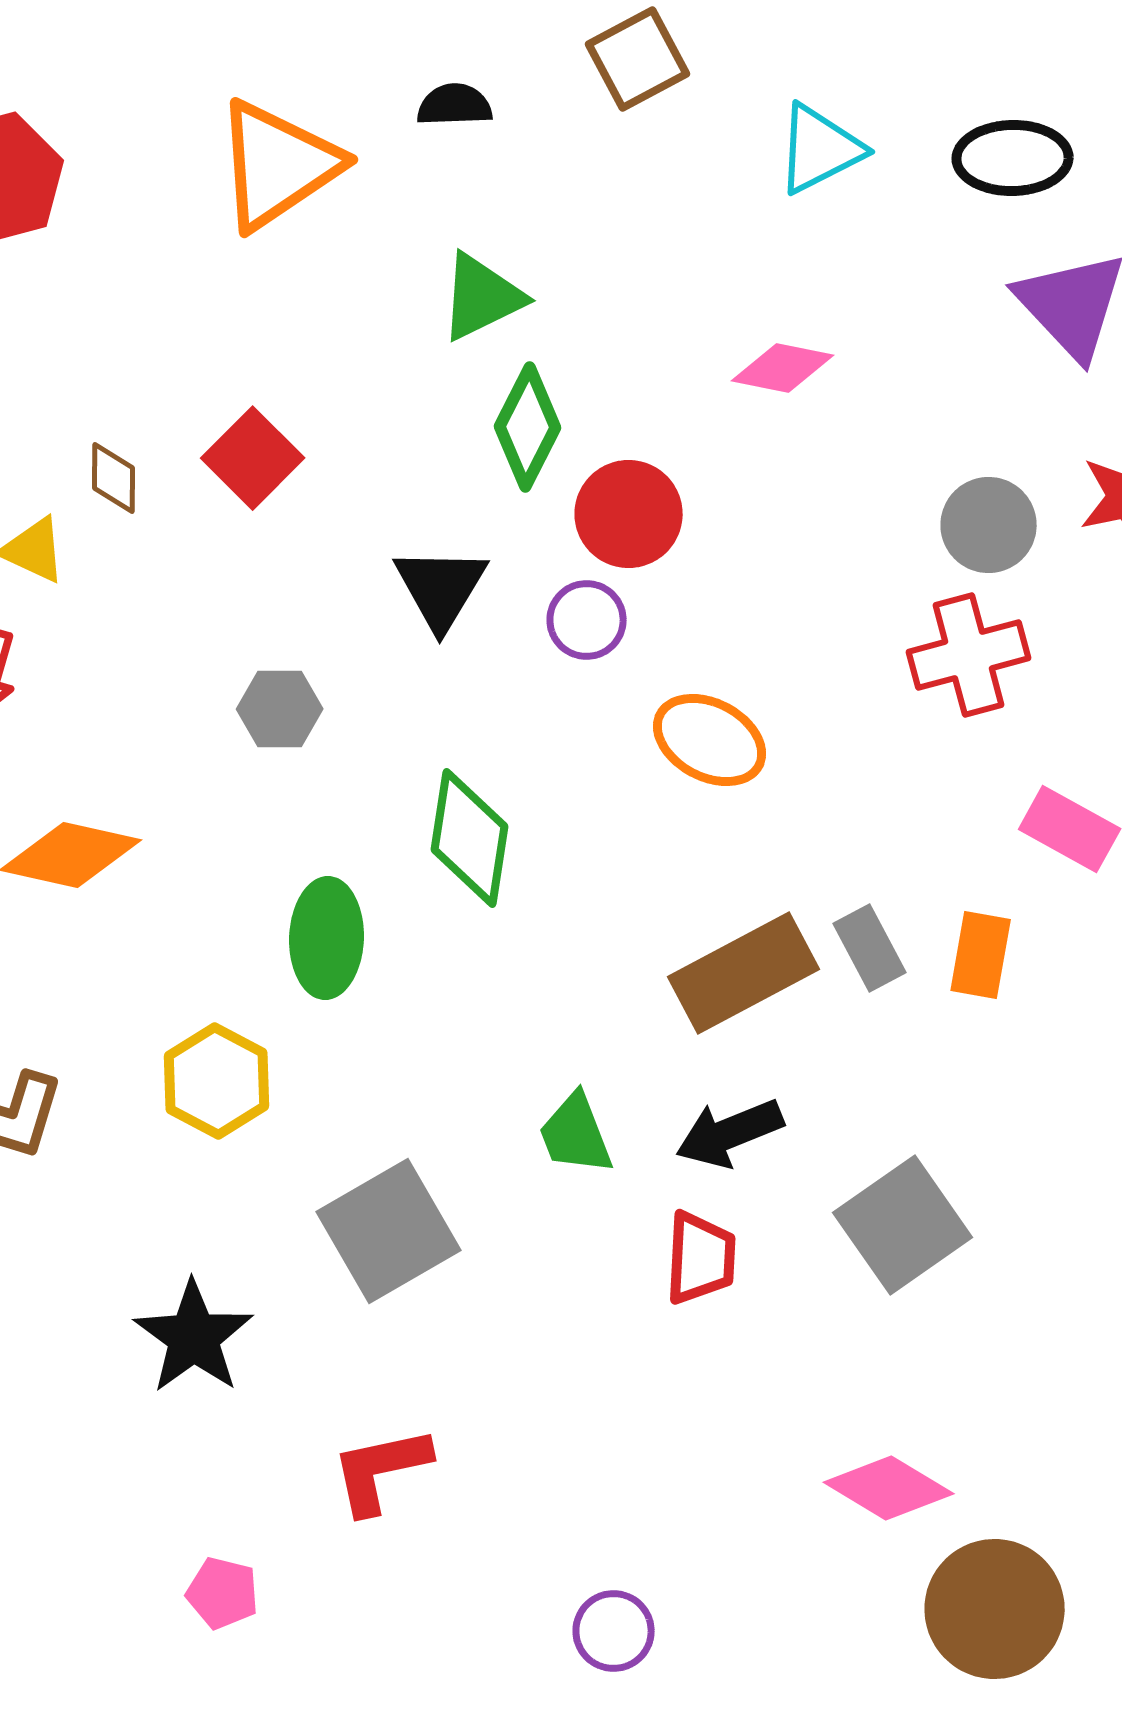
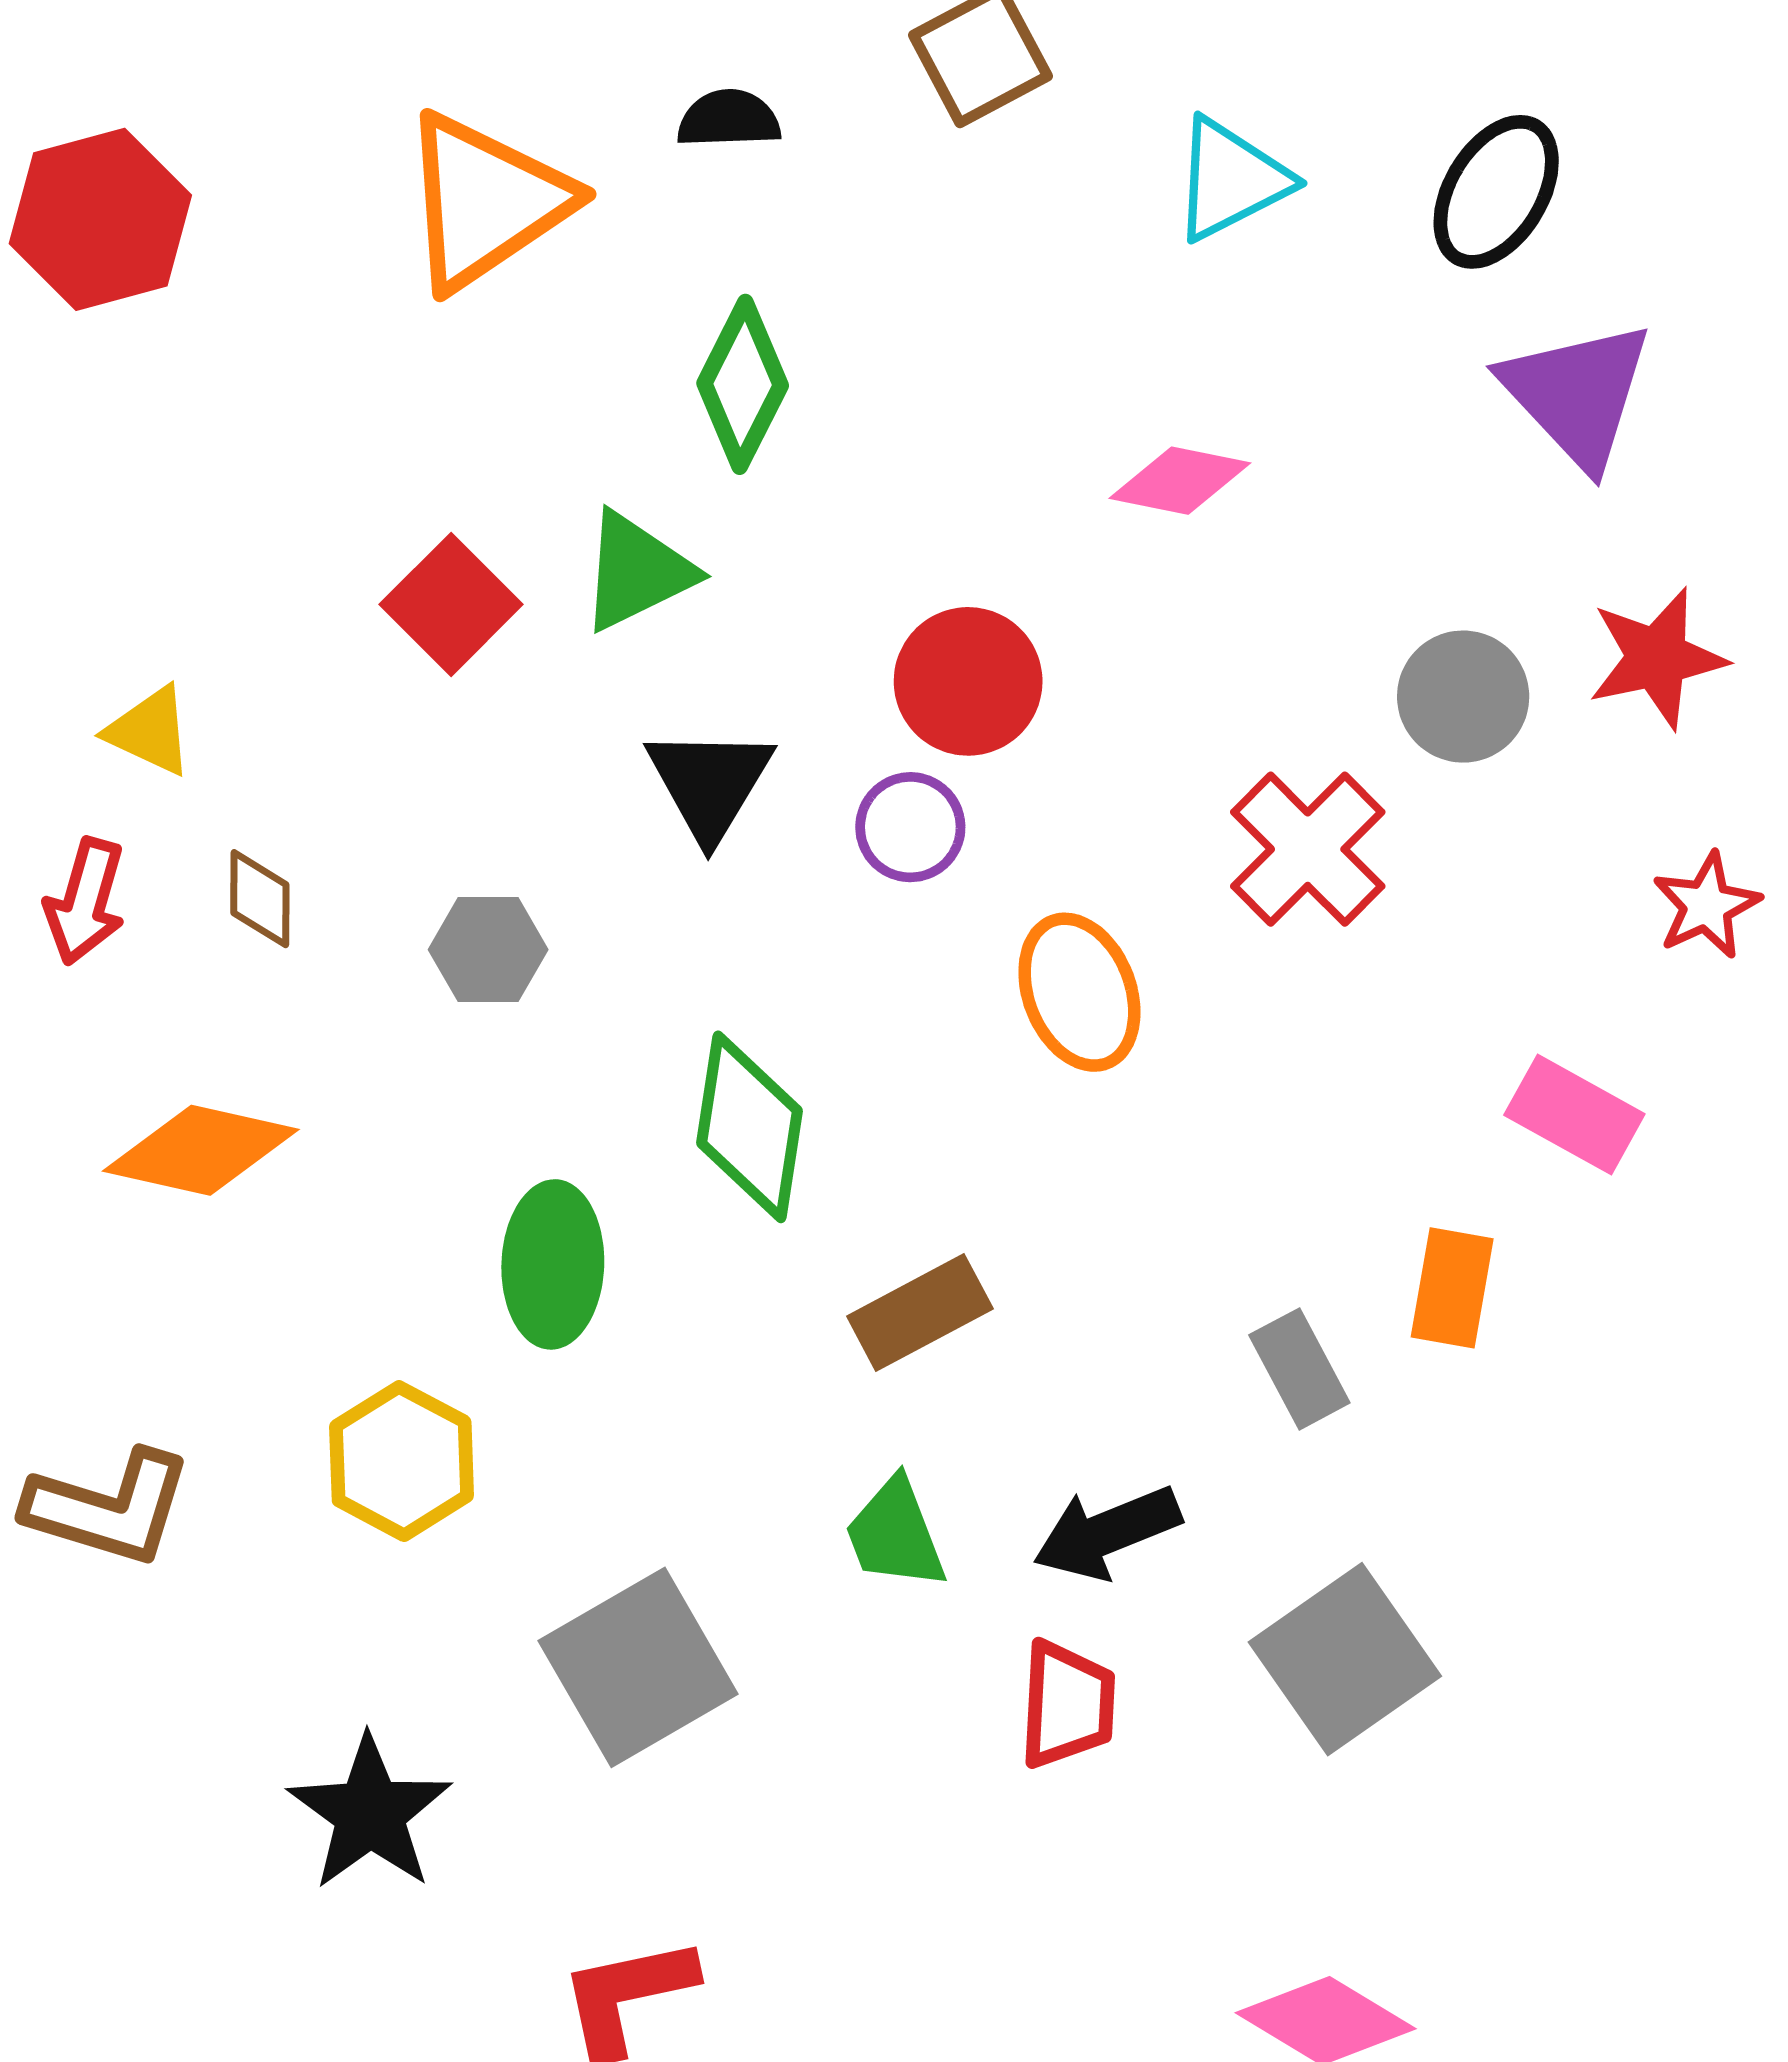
black ellipse: (1013, 158) -> (1496, 192), turned -58
green triangle: (482, 297) -> (637, 571), moved
green diamond: (528, 427) -> (743, 384), moved
brown diamond: (114, 478) -> (260, 899), moved
red cross: (969, 655) -> (1308, 849), moved, turned -30
orange ellipse: (710, 740) -> (1079, 992), turned 41
gray rectangle: (870, 948) -> (1299, 1369), moved
brown rectangle: (744, 973) -> (920, 1313), moved, size x0.7

